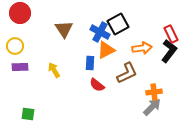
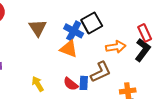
orange triangle: (106, 50) -> (69, 49), moved, turned 48
blue rectangle: (90, 63) -> (84, 83), moved
yellow arrow: (54, 70) -> (38, 84), moved

